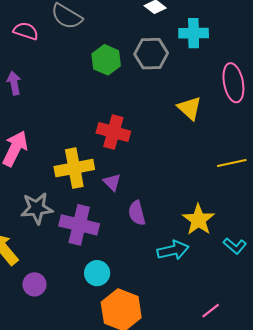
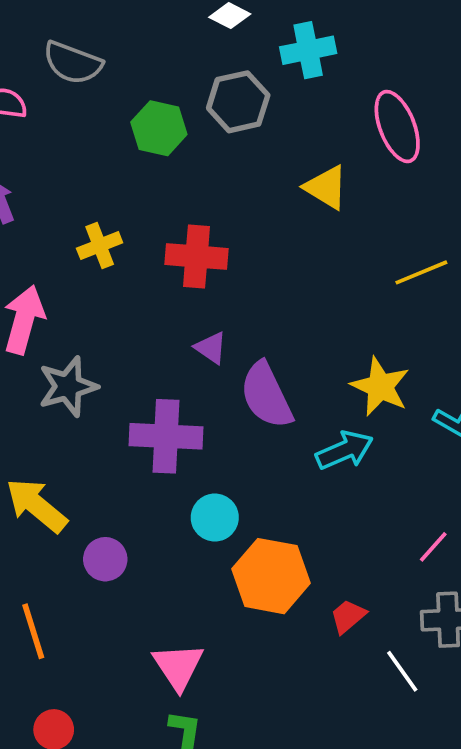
yellow cross: (74, 168) -> (100, 245), moved, size x0.6
gray star: (37, 208) -> (68, 387), moved
purple semicircle: (137, 213) -> (266, 395), size x1.5

